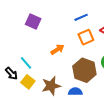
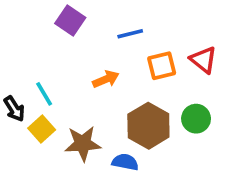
blue line: (81, 17) -> (130, 34), moved

